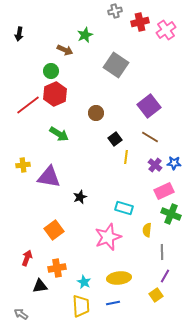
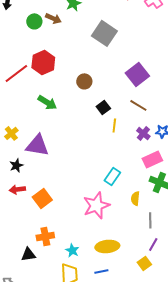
green circle: (51, 71) -> (34, 21), moved
yellow cross: (23, 165) -> (11, 133), turned -32
black star: (80, 197) -> (16, 165), moved
cyan rectangle: (124, 208) -> (112, 176), turned -72
red arrow: (27, 258) -> (17, 189), moved, turned -119

